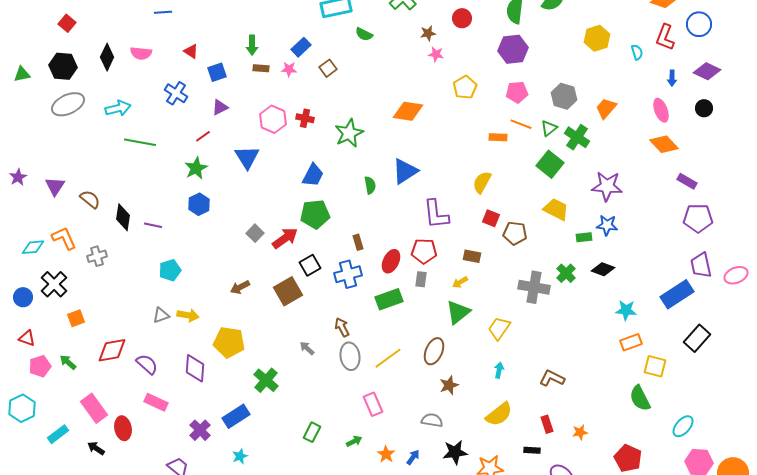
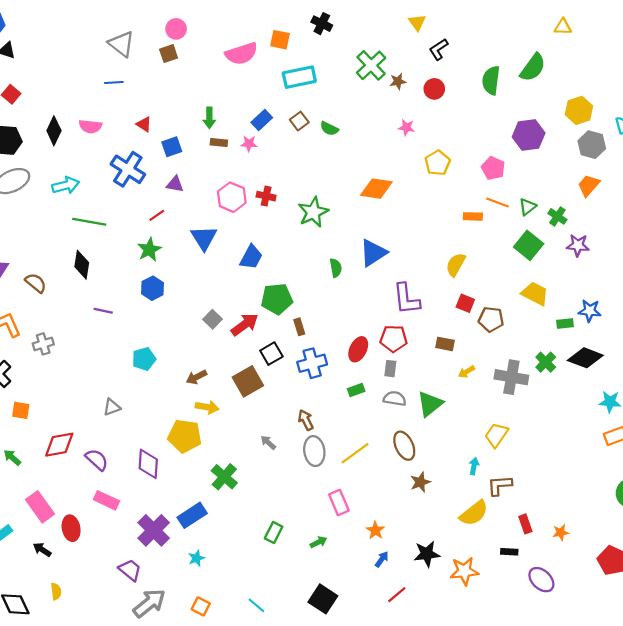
brown star: (428, 33) -> (398, 81), moved
green semicircle: (364, 34) -> (329, 129), moved
purple hexagon: (513, 49) -> (529, 135), moved
brown square: (328, 68) -> (299, 121), moved
pink pentagon: (517, 92) -> (493, 168), turned 30
blue cross: (176, 93) -> (128, 169), size x1.4
gray hexagon: (564, 96) -> (592, 145), moved
purple triangle: (220, 107) -> (175, 184), turned 36
green cross: (577, 137) -> (557, 216), size x0.7
blue trapezoid: (313, 175) -> (251, 257), moved
purple star: (607, 186) -> (578, 245), moved, size x0.7
black diamond: (123, 217) -> (82, 265), moved
brown rectangle: (358, 242) -> (299, 327), moved
black diamond: (603, 269) -> (585, 358), size x1.4
cyan pentagon: (170, 270) -> (144, 359), moved
yellow arrow: (460, 282) -> (466, 372), moved
green rectangle: (389, 299) -> (356, 390), size x0.6
yellow arrow: (188, 315) -> (207, 407), moved
orange square: (76, 318) -> (21, 410), turned 30
yellow trapezoid: (499, 328) -> (496, 435), moved
brown ellipse: (434, 351) -> (404, 446), turned -48
brown L-shape: (552, 378) -> (500, 485), moved, turned -30
gray semicircle: (432, 420) -> (395, 399), moved
purple cross: (200, 430) -> (154, 530), size x1.4
orange star: (386, 454) -> (375, 530), moved

